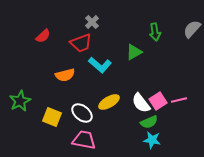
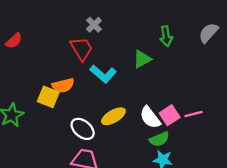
red semicircle: (43, 36) -> (14, 41), moved
red trapezoid: (81, 43) -> (81, 49), turned -100
yellow square: (52, 117) -> (48, 97), moved

